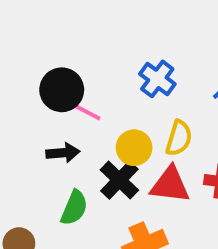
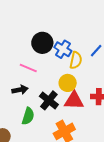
black circle: (62, 90) -> (42, 43), moved
yellow semicircle: (179, 138) -> (76, 60), moved
yellow circle: (134, 148) -> (68, 83), moved

